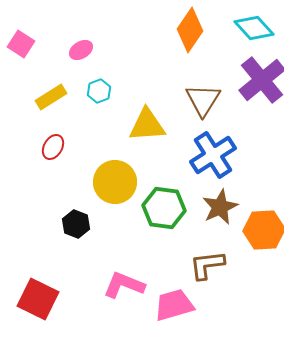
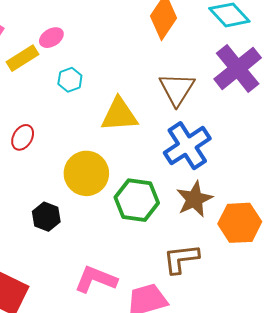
yellow rectangle: (51, 97) -> (23, 58), moved

